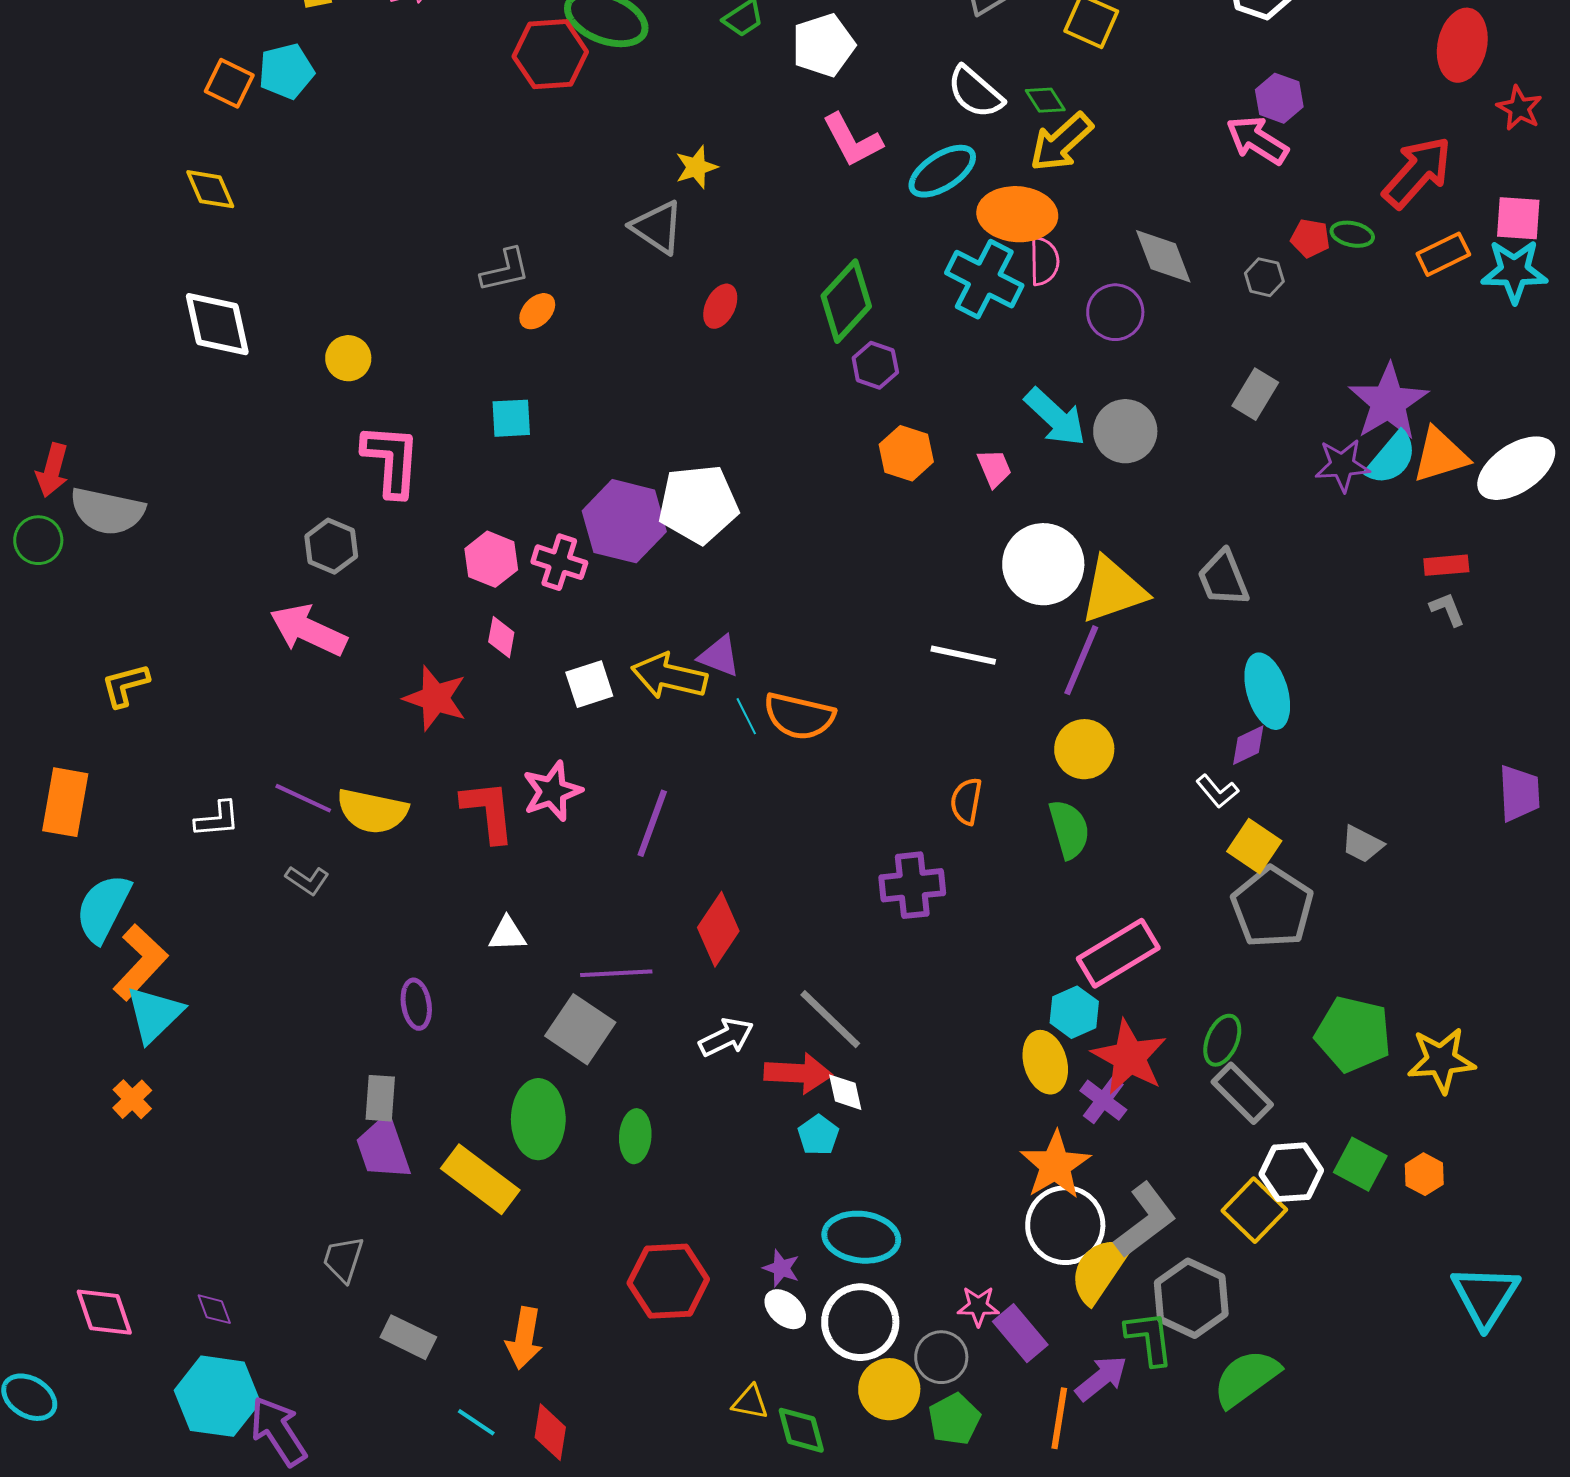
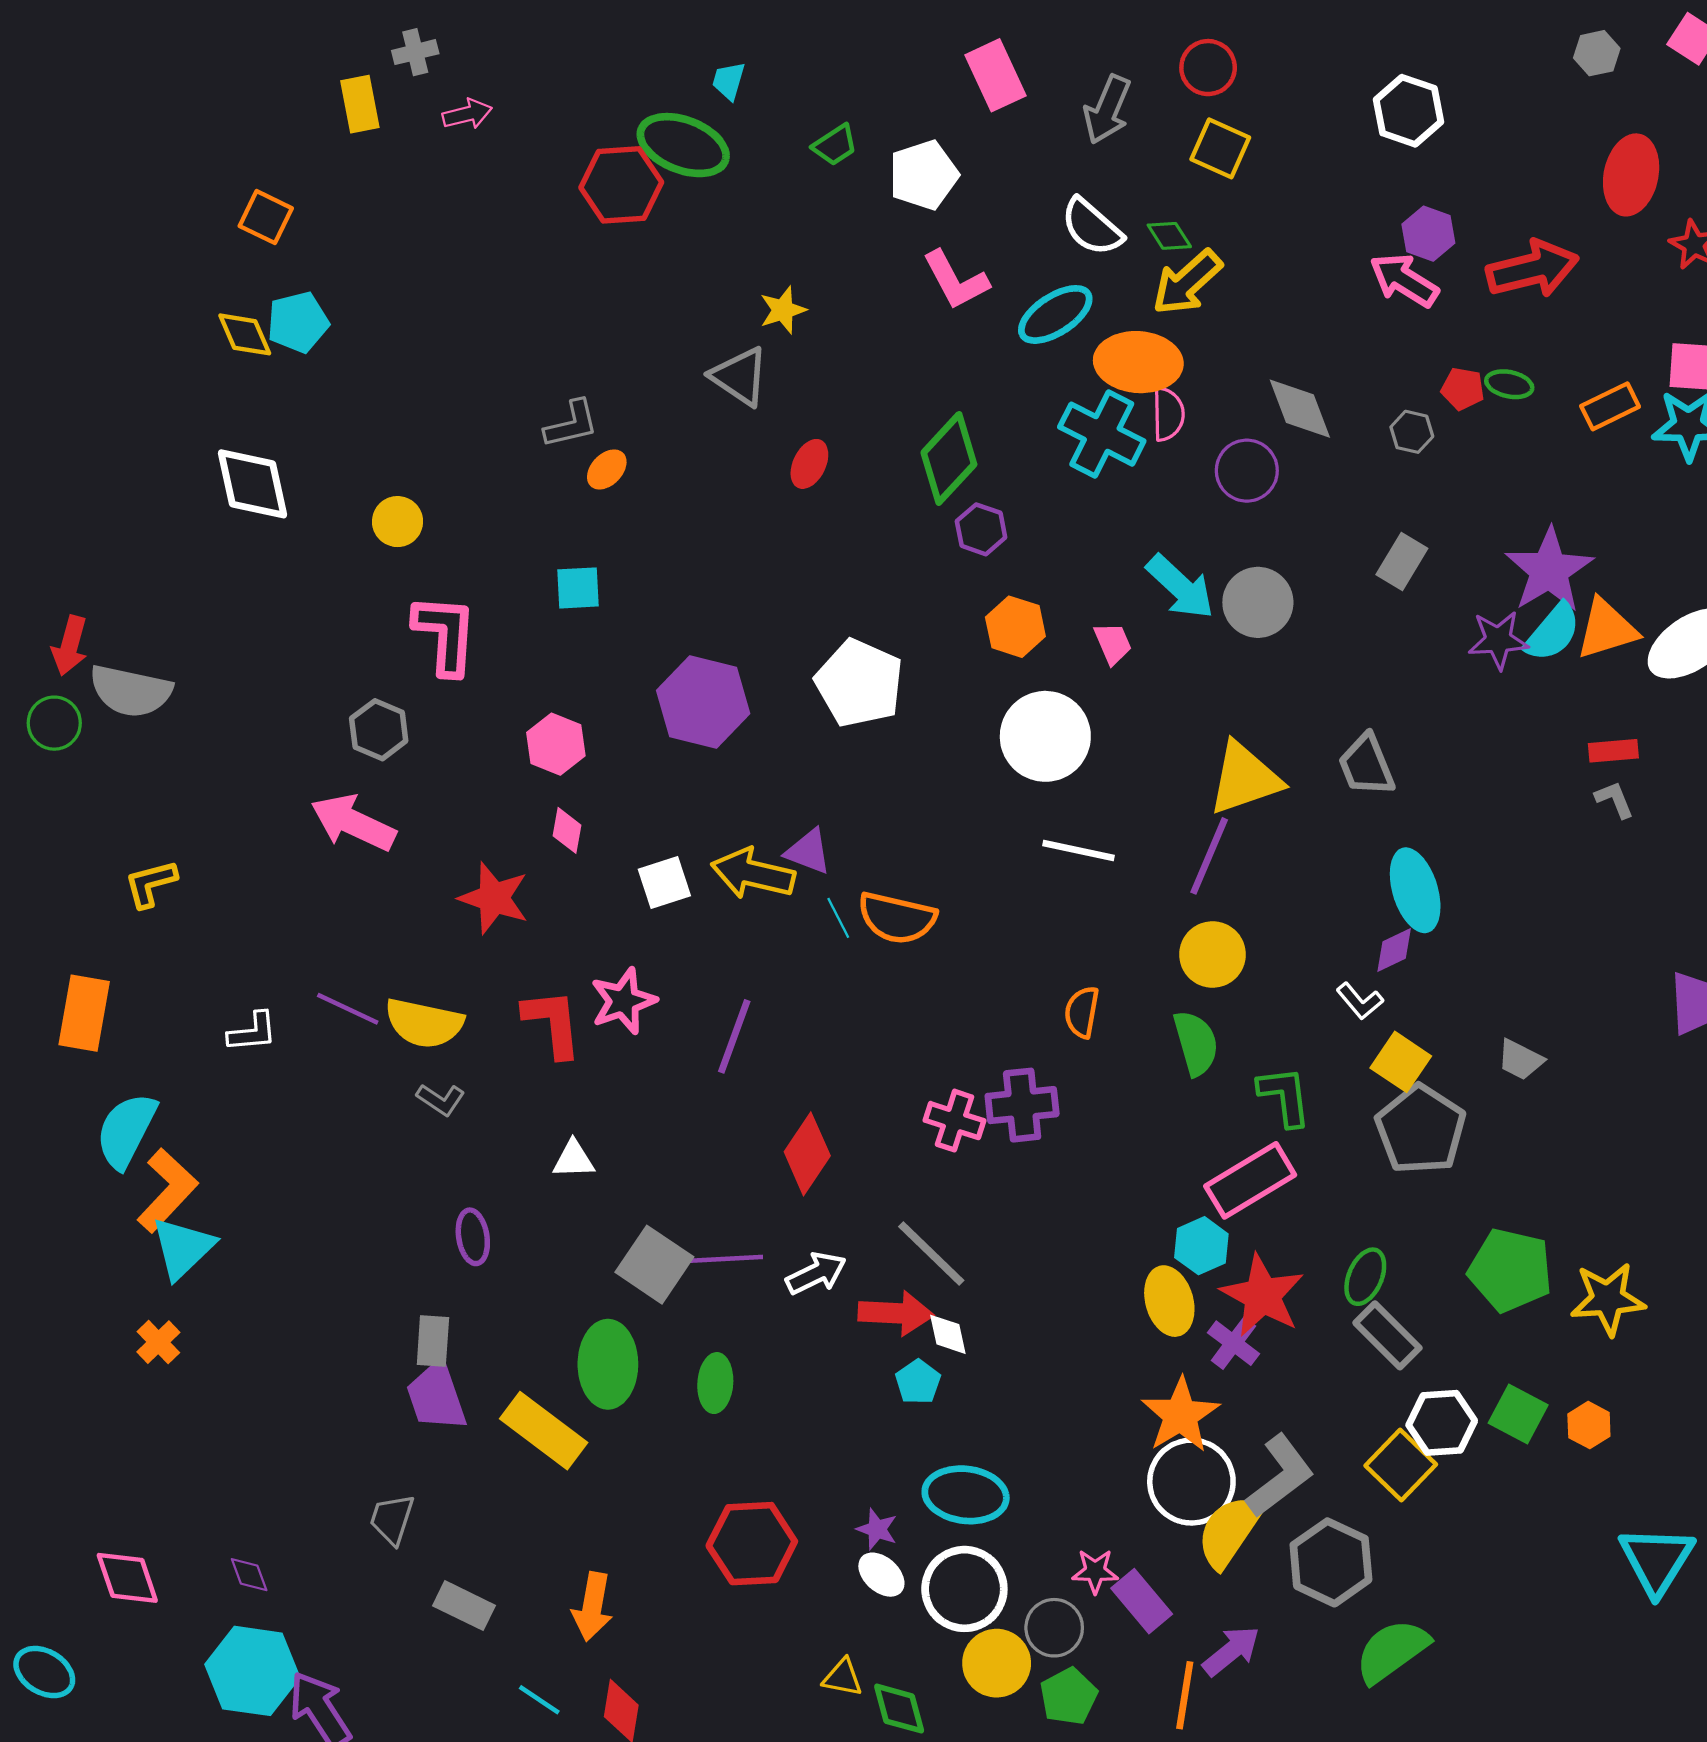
cyan pentagon: (286, 71) -> (298, 322), moved
red arrow: (1417, 172) -> (1533, 269), moved, turned 34
white pentagon: (698, 504) -> (859, 683), moved, turned 30
pink cross: (559, 562) -> (954, 1121), moved
white circle: (1043, 564) -> (1045, 736), moved
gray L-shape: (307, 880) -> (441, 1100), moved
purple line: (616, 973) -> (723, 1259), moved
green L-shape: (1149, 1338) -> (1284, 1096), moved

